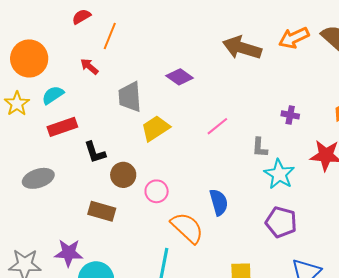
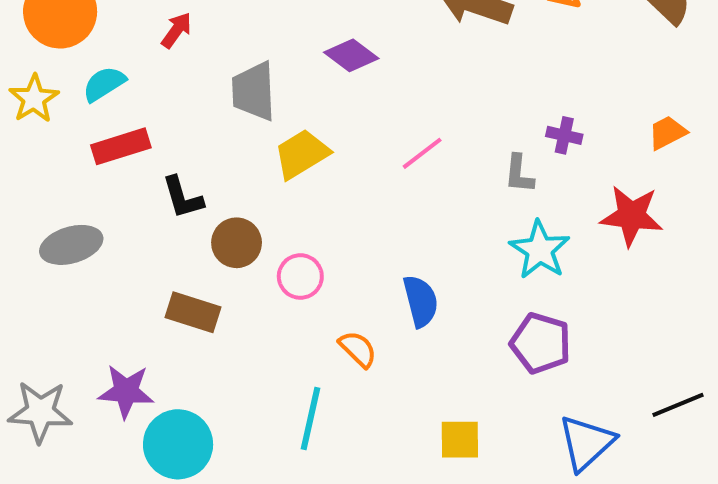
red arrow: (89, 66) -> (177, 30), turned 84
gray L-shape: (260, 147) -> (519, 174), moved
orange semicircle: (187, 228) -> (358, 349), size x0.6

